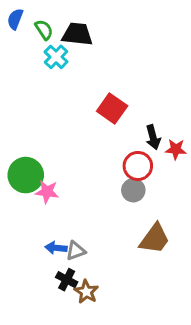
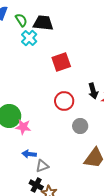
red square: (112, 108) -> (61, 62), moved, turned 36
red circle: (138, 166) -> (64, 101), moved
blue arrow: (56, 248) -> (29, 154), moved

